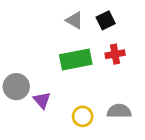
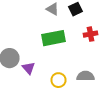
red cross: (115, 54) -> (90, 34), moved

